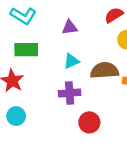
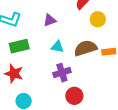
cyan triangle: (71, 61) -> (57, 47), turned 48
red circle: (89, 122) -> (74, 96), moved

